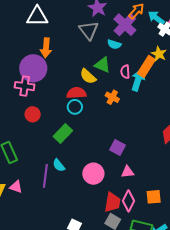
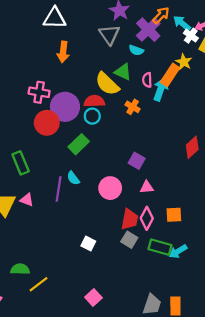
purple circle: (33, 68) -> (65, 107), moved
yellow semicircle: (88, 76) -> (107, 84), size x1.4
red circle: (33, 114) -> (47, 123), size x1.5

